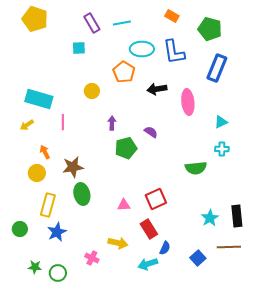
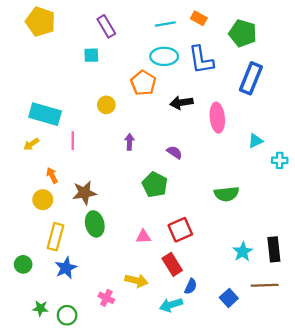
cyan line: (122, 23) -> (165, 24), moved
green pentagon: (126, 148) -> (155, 185), moved, turned -30
cyan cross: (222, 149) -> (280, 160), moved

